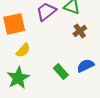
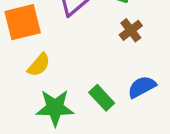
green star: (18, 78) -> (55, 108), moved, turned 30

